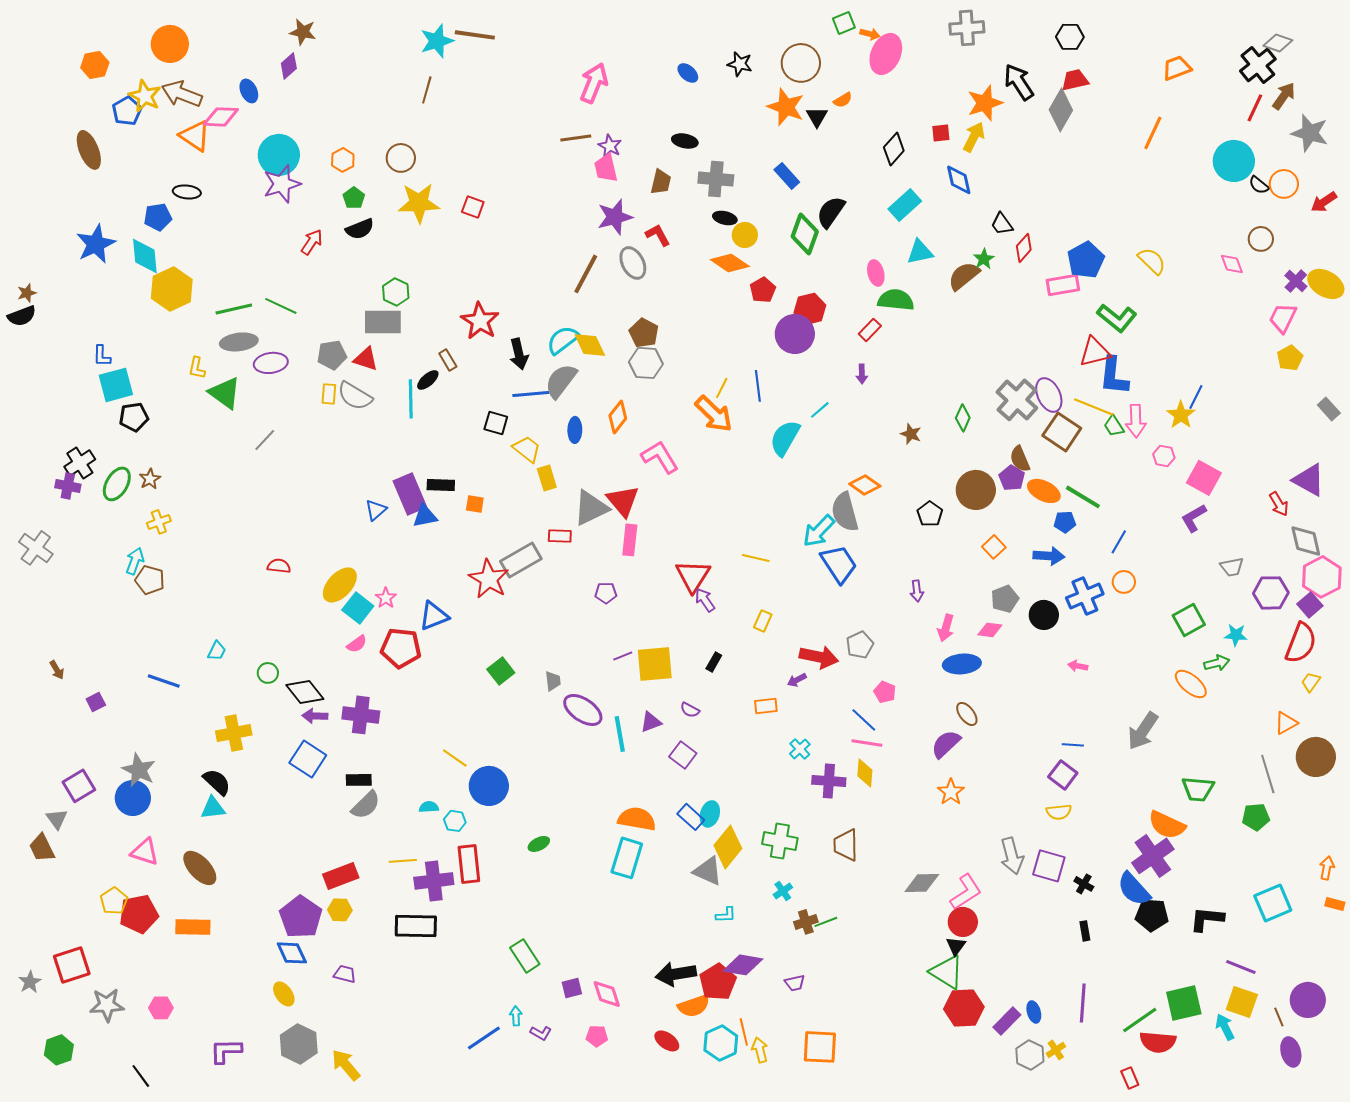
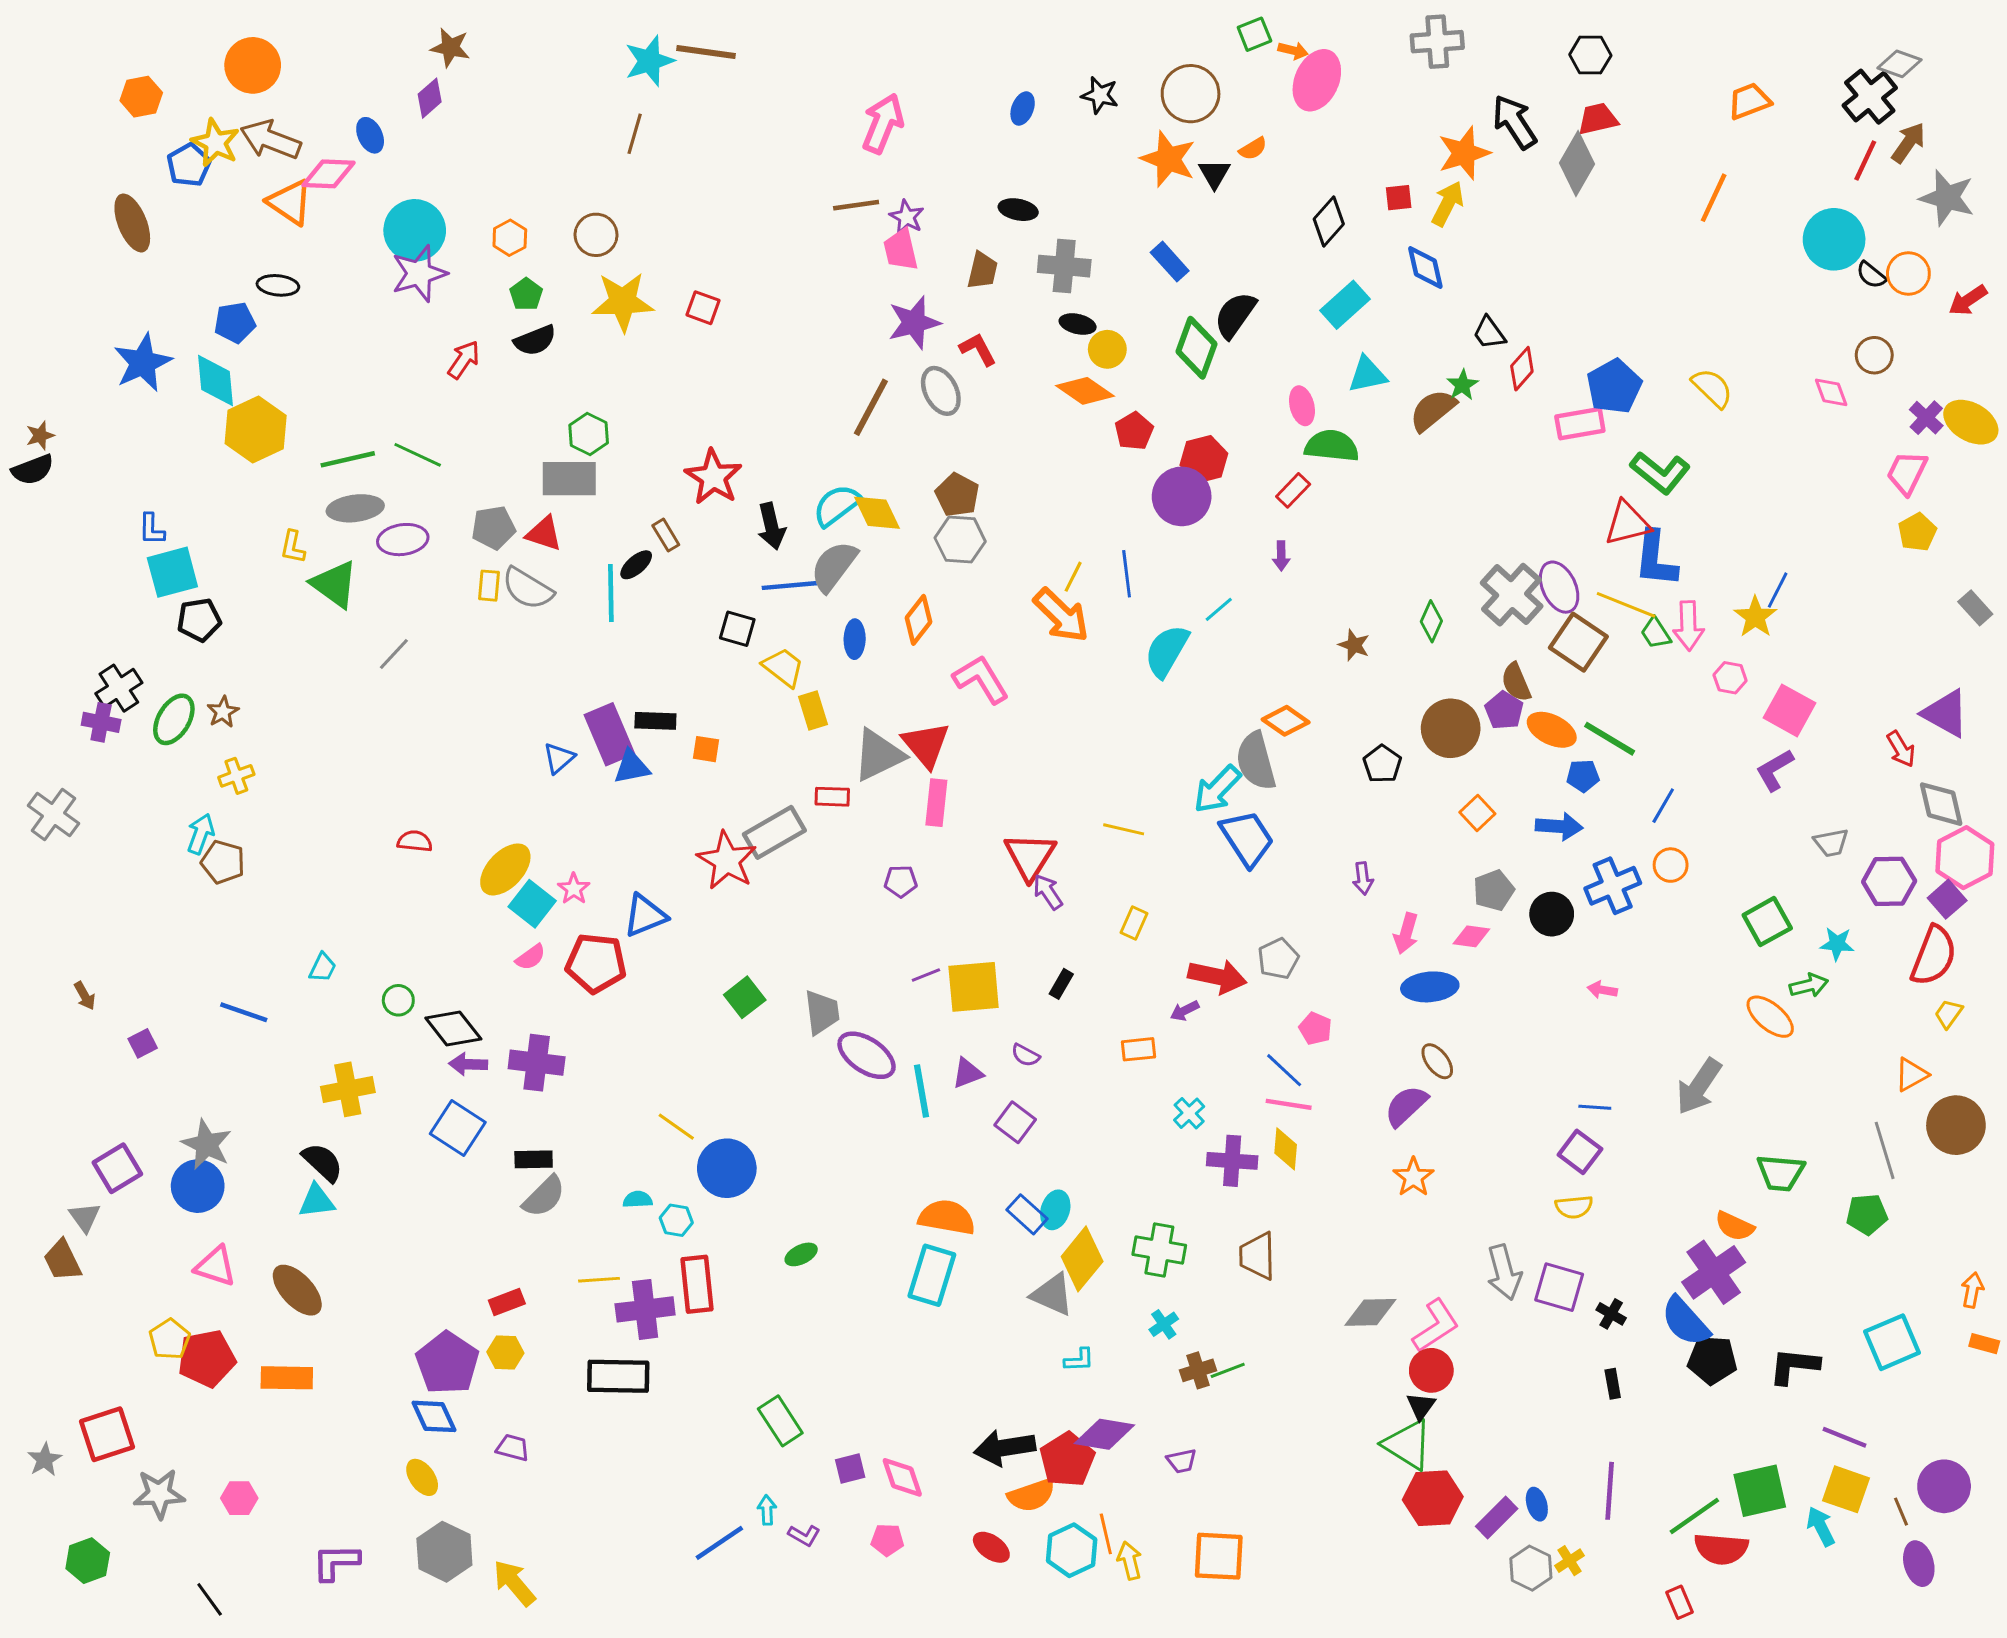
blue ellipse: (688, 73) -> (1023, 109), turned 70
gray trapezoid: (553, 681) -> (822, 1012), size x1.5
orange semicircle: (1167, 825) -> (1735, 1226), size x0.7
red rectangle: (341, 876) -> (507, 1302), size x0.7

